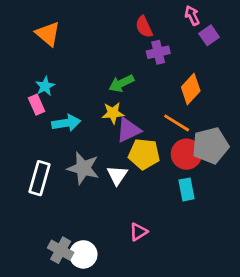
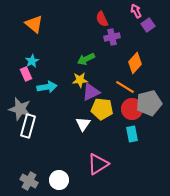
gray star: (83, 168) -> (20, 109), moved
pink triangle: (138, 232) -> (98, 164), size x1.6
gray cross: (61, 250) -> (29, 181), moved

